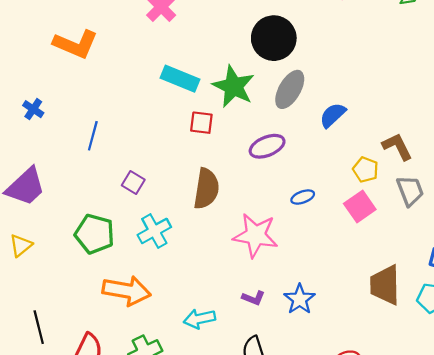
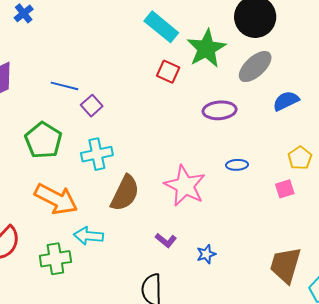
blue line: (93, 136) -> (64, 86), moved, turned 72
brown semicircle: (206, 189) -> (125, 193), moved
pink square: (360, 206) -> (285, 189), size x0.7
blue star: (300, 299) -> (206, 254), size x0.7
cyan arrow: (199, 319) -> (89, 236), moved

